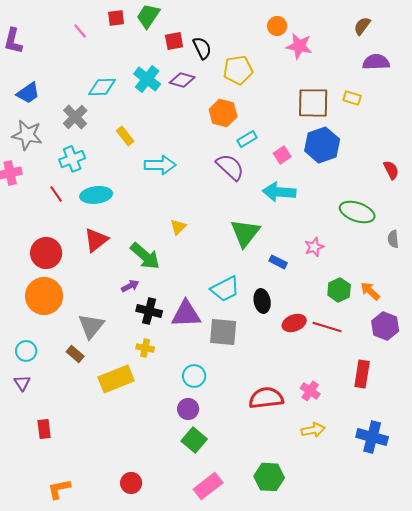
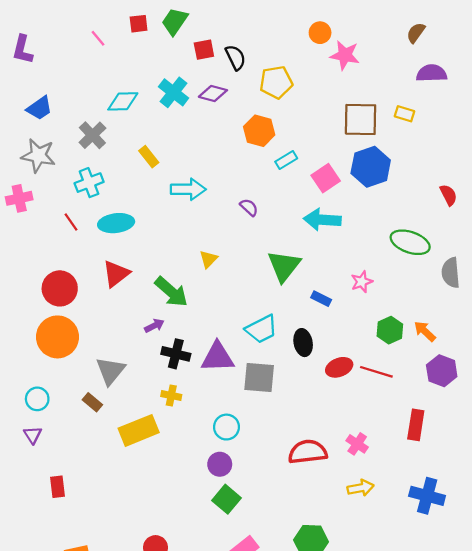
pink square: (282, 155) -> (326, 178), size x1.4
purple semicircle: (230, 167) -> (249, 207), moved, size x0.6
gray semicircle: (393, 239) -> (451, 273), size x1.5

